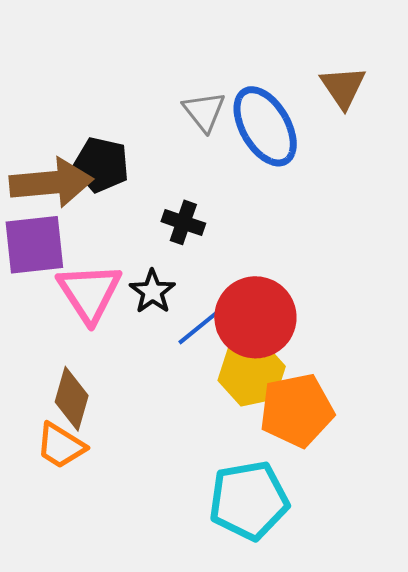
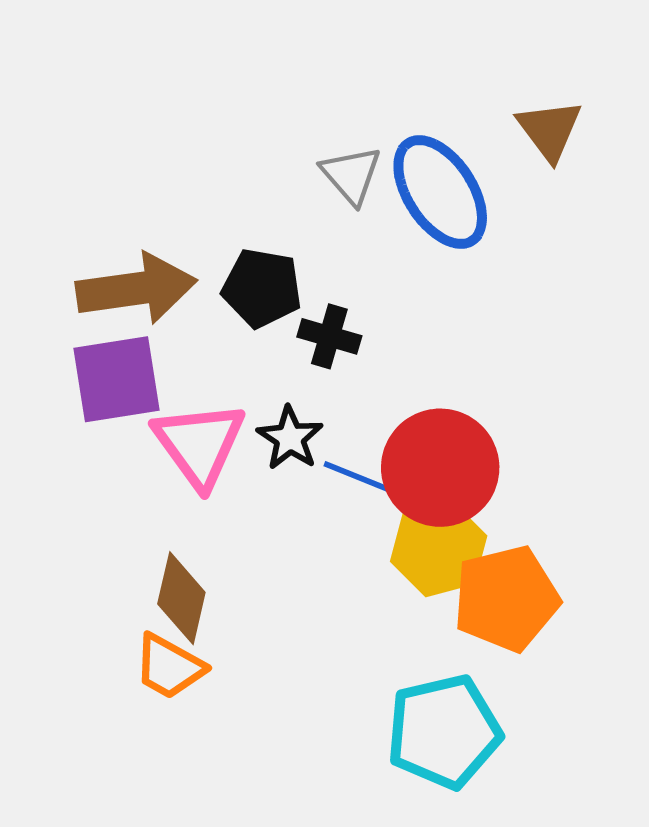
black pentagon: (101, 165) -> (262, 288), moved
blue line: (203, 323) -> (366, 480), turned 64

